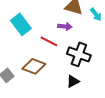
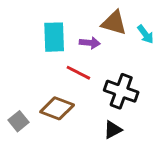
cyan rectangle: (21, 24) -> (54, 37), moved, turned 35
purple arrow: (65, 26) -> (90, 43), moved

